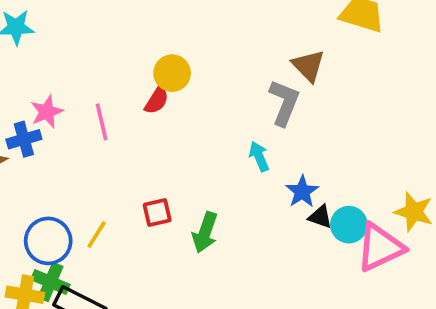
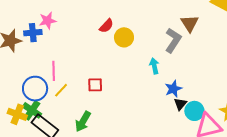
yellow circle: (172, 73) -> (124, 37), moved
pink line: (102, 122) -> (54, 71), moved
black triangle: (320, 217) -> (180, 104), turned 40
green arrow: (205, 232) -> (83, 122), moved

